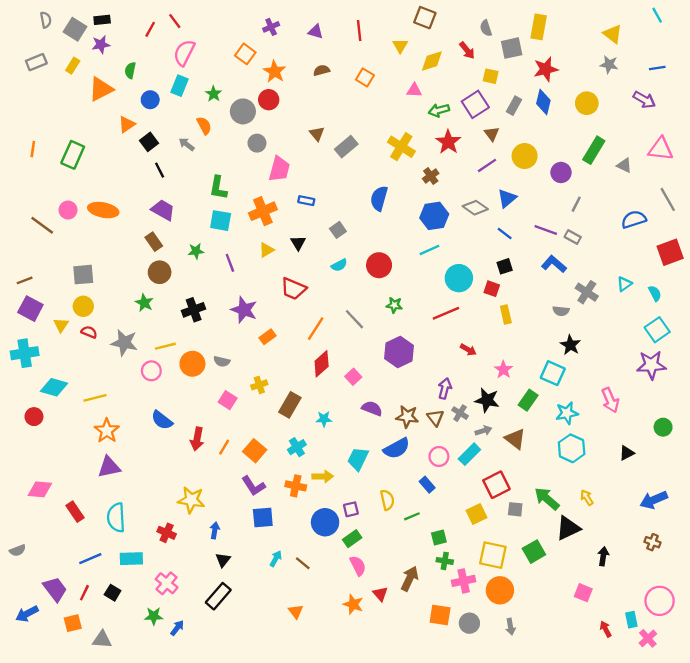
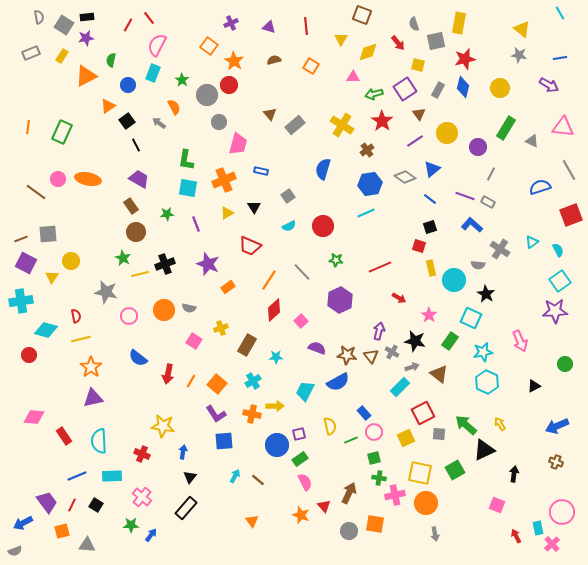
gray square: (83, 275) -> (48, 234), moved
cyan circle: (459, 278) -> (454, 280), moved
red semicircle: (89, 332) -> (76, 316), moved, turned 56
yellow line: (165, 346) -> (140, 274), moved
pink circle: (439, 456) -> (374, 432), moved
gray semicircle: (18, 550) -> (15, 551), moved
gray circle: (469, 623) -> (349, 531), moved

